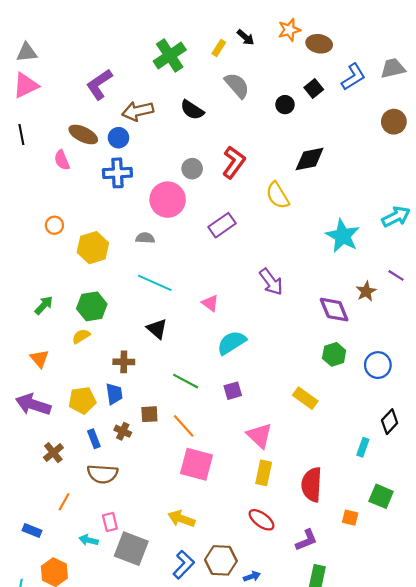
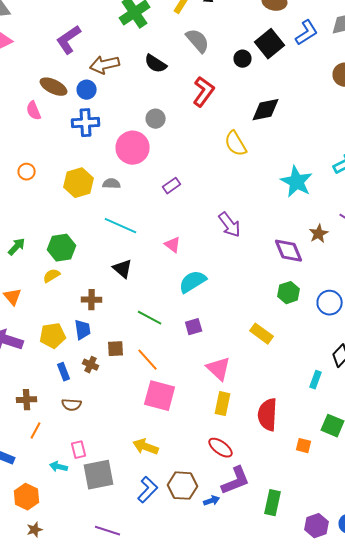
black square: (314, 89) -> (270, 44), size x1.6
red L-shape: (234, 162) -> (204, 92), moved
purple rectangle: (222, 225) -> (172, 186), moved, size x0.7
yellow hexagon: (93, 248) -> (79, 183), moved
brown cross: (53, 453) -> (27, 400), moved, turned 36
brown semicircle: (102, 474) -> (72, 405), size x0.7
purple L-shape: (306, 540) -> (236, 481), moved, size x1.4
gray square: (131, 549) -> (99, 475), turned -32

